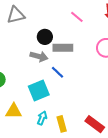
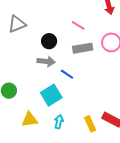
pink line: (77, 17) -> (78, 25), moved
gray rectangle: (63, 48) -> (83, 48), moved
yellow rectangle: (62, 124) -> (90, 124), moved

